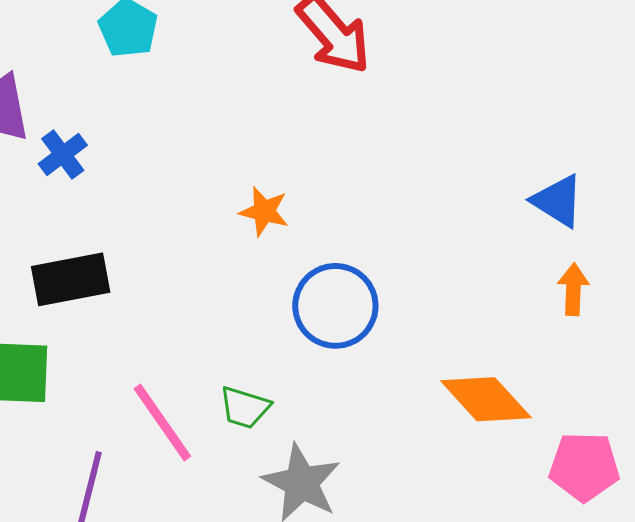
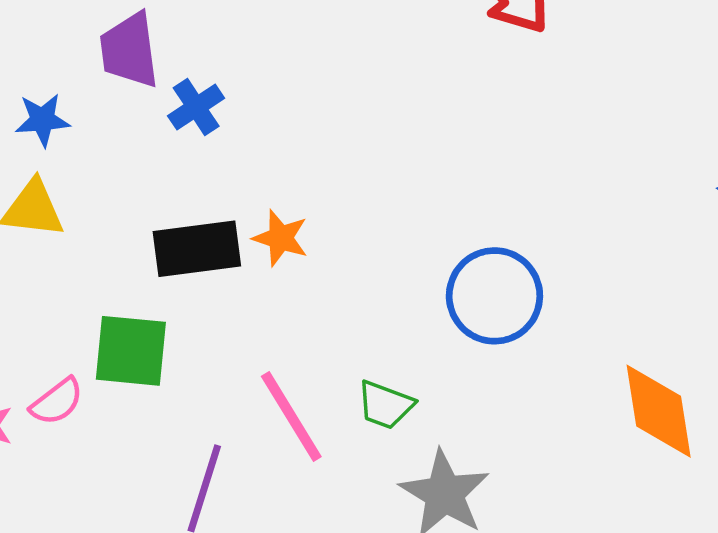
orange star: (264, 211) -> (281, 238), moved
orange diamond: (486, 399) -> (659, 411), turned 30

